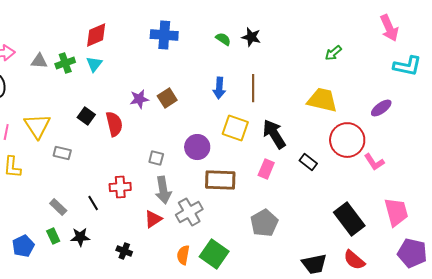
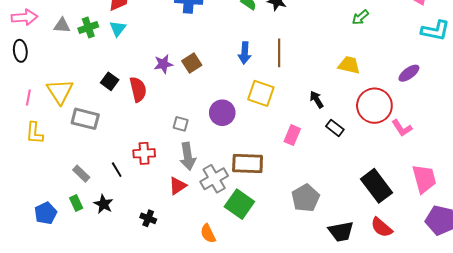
yellow trapezoid: (322, 100) -> (349, 65), size x0.7
black arrow: (274, 134) -> (317, 100), moved, size x0.6
gray rectangle: (62, 153) -> (85, 119), size x1.5
brown rectangle: (220, 180) -> (248, 163), moved
gray pentagon: (264, 223) -> (305, 198), moved
black star: (80, 237) -> (104, 204), turned 30
green square: (214, 254) -> (239, 204), moved
orange semicircle: (183, 255) -> (208, 234), moved, turned -36

